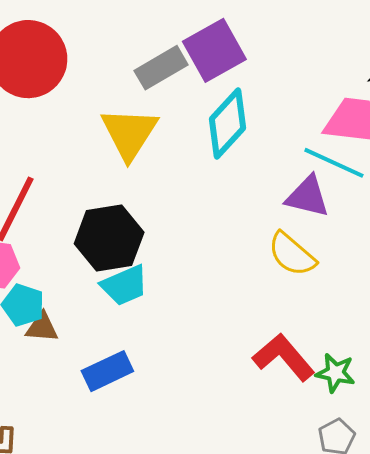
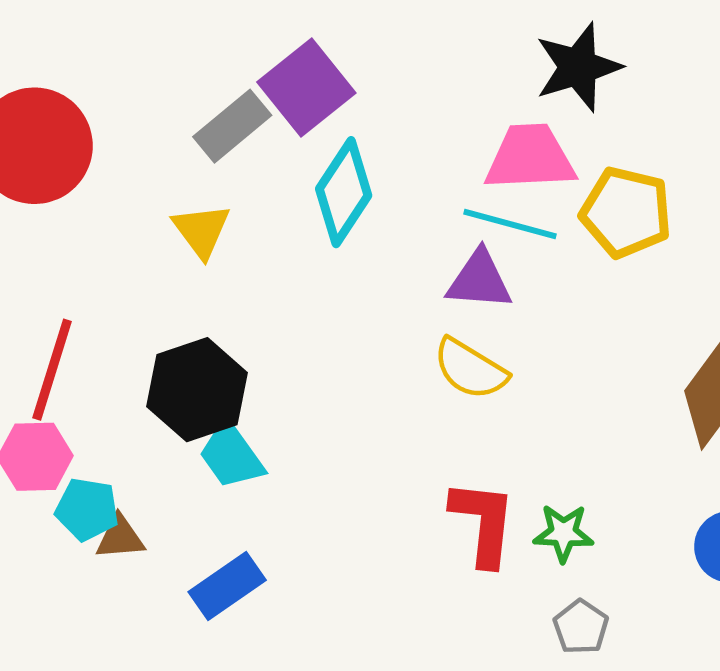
yellow triangle: (129, 133) -> (201, 230), size x0.7
cyan trapezoid: (124, 285) -> (231, 455), turned 87
red L-shape: (284, 357) -> (483, 523), turned 56

